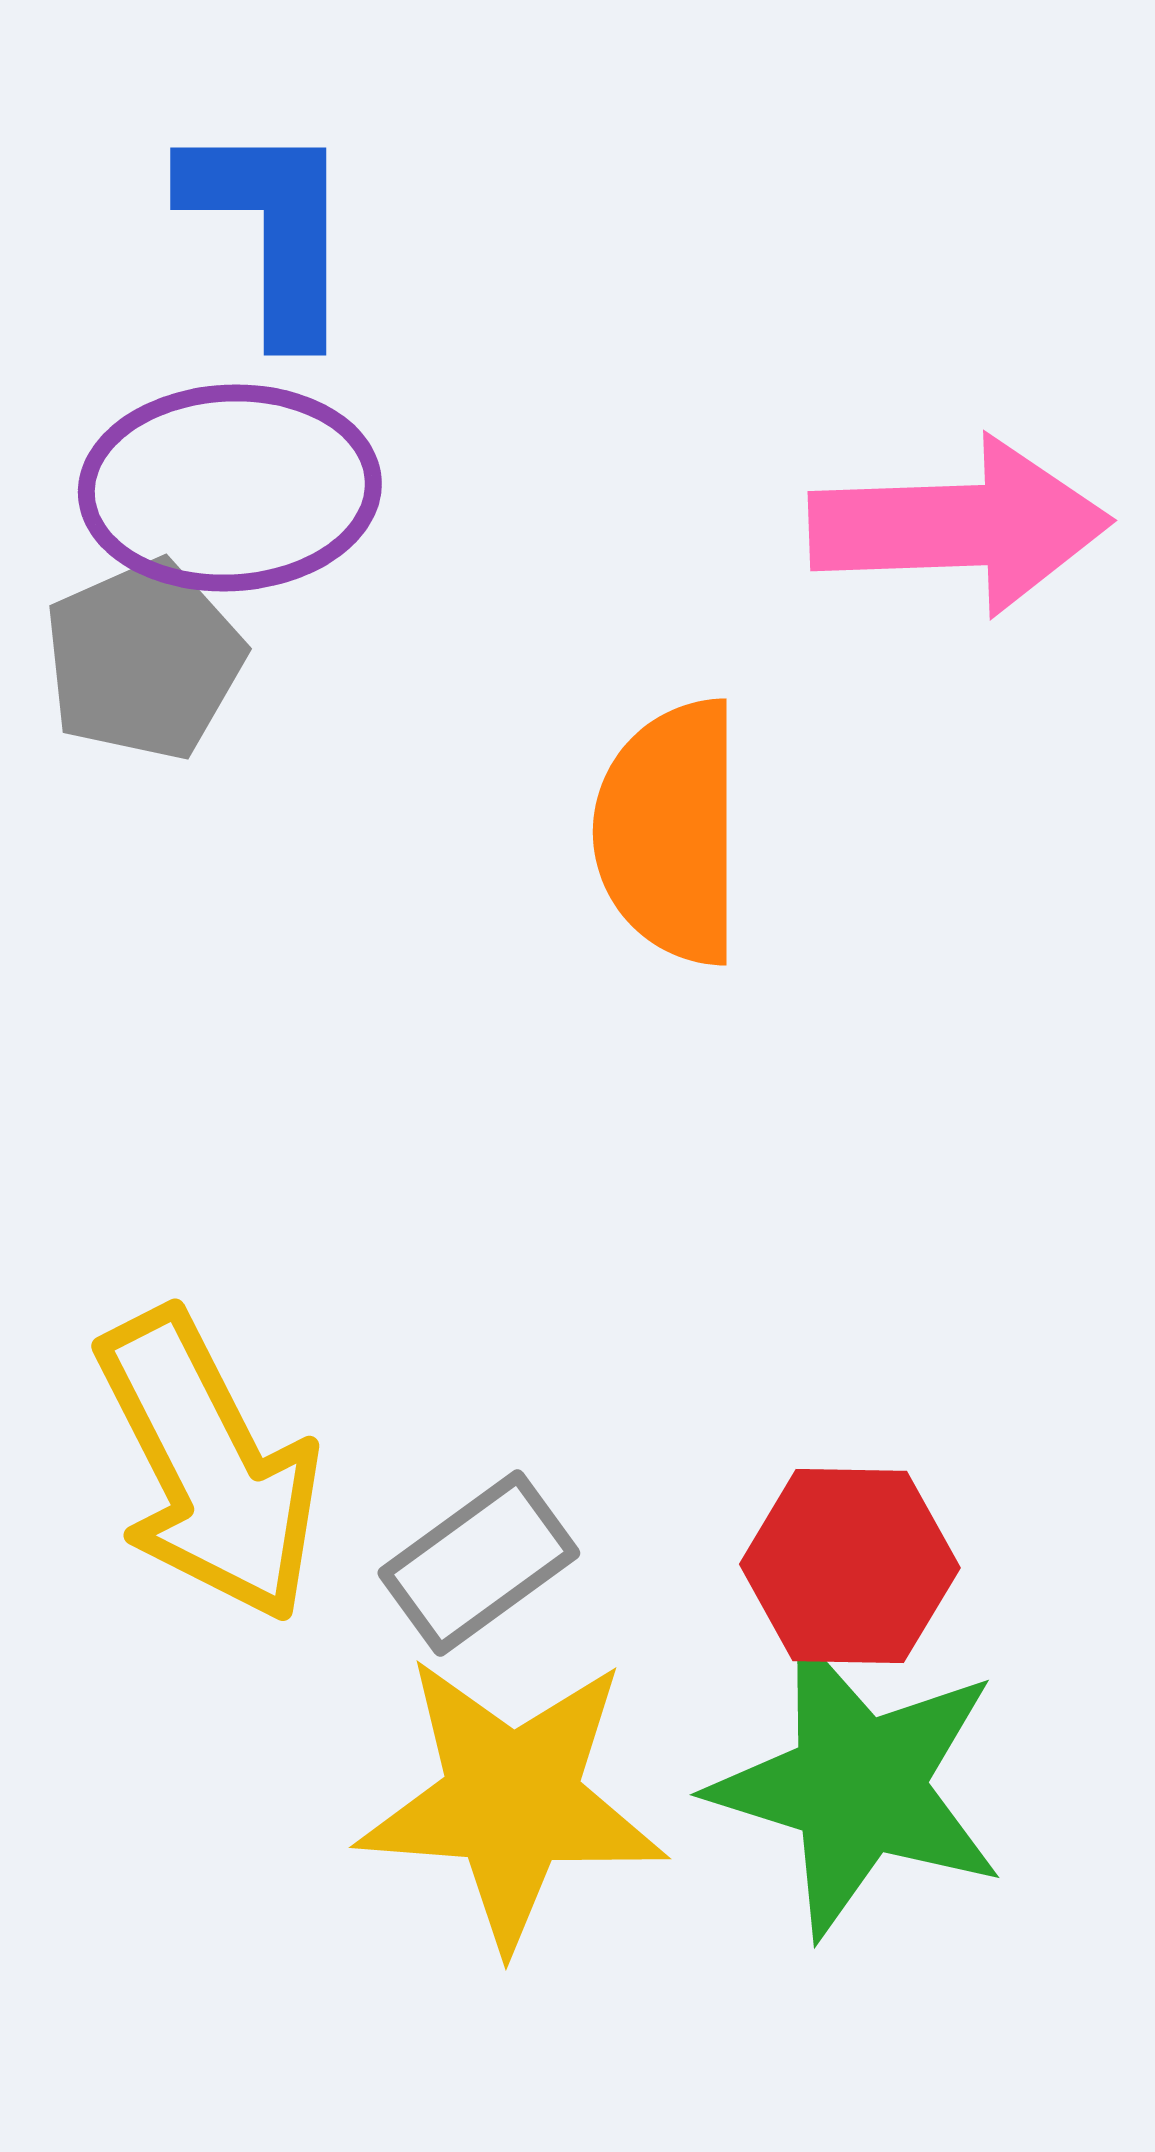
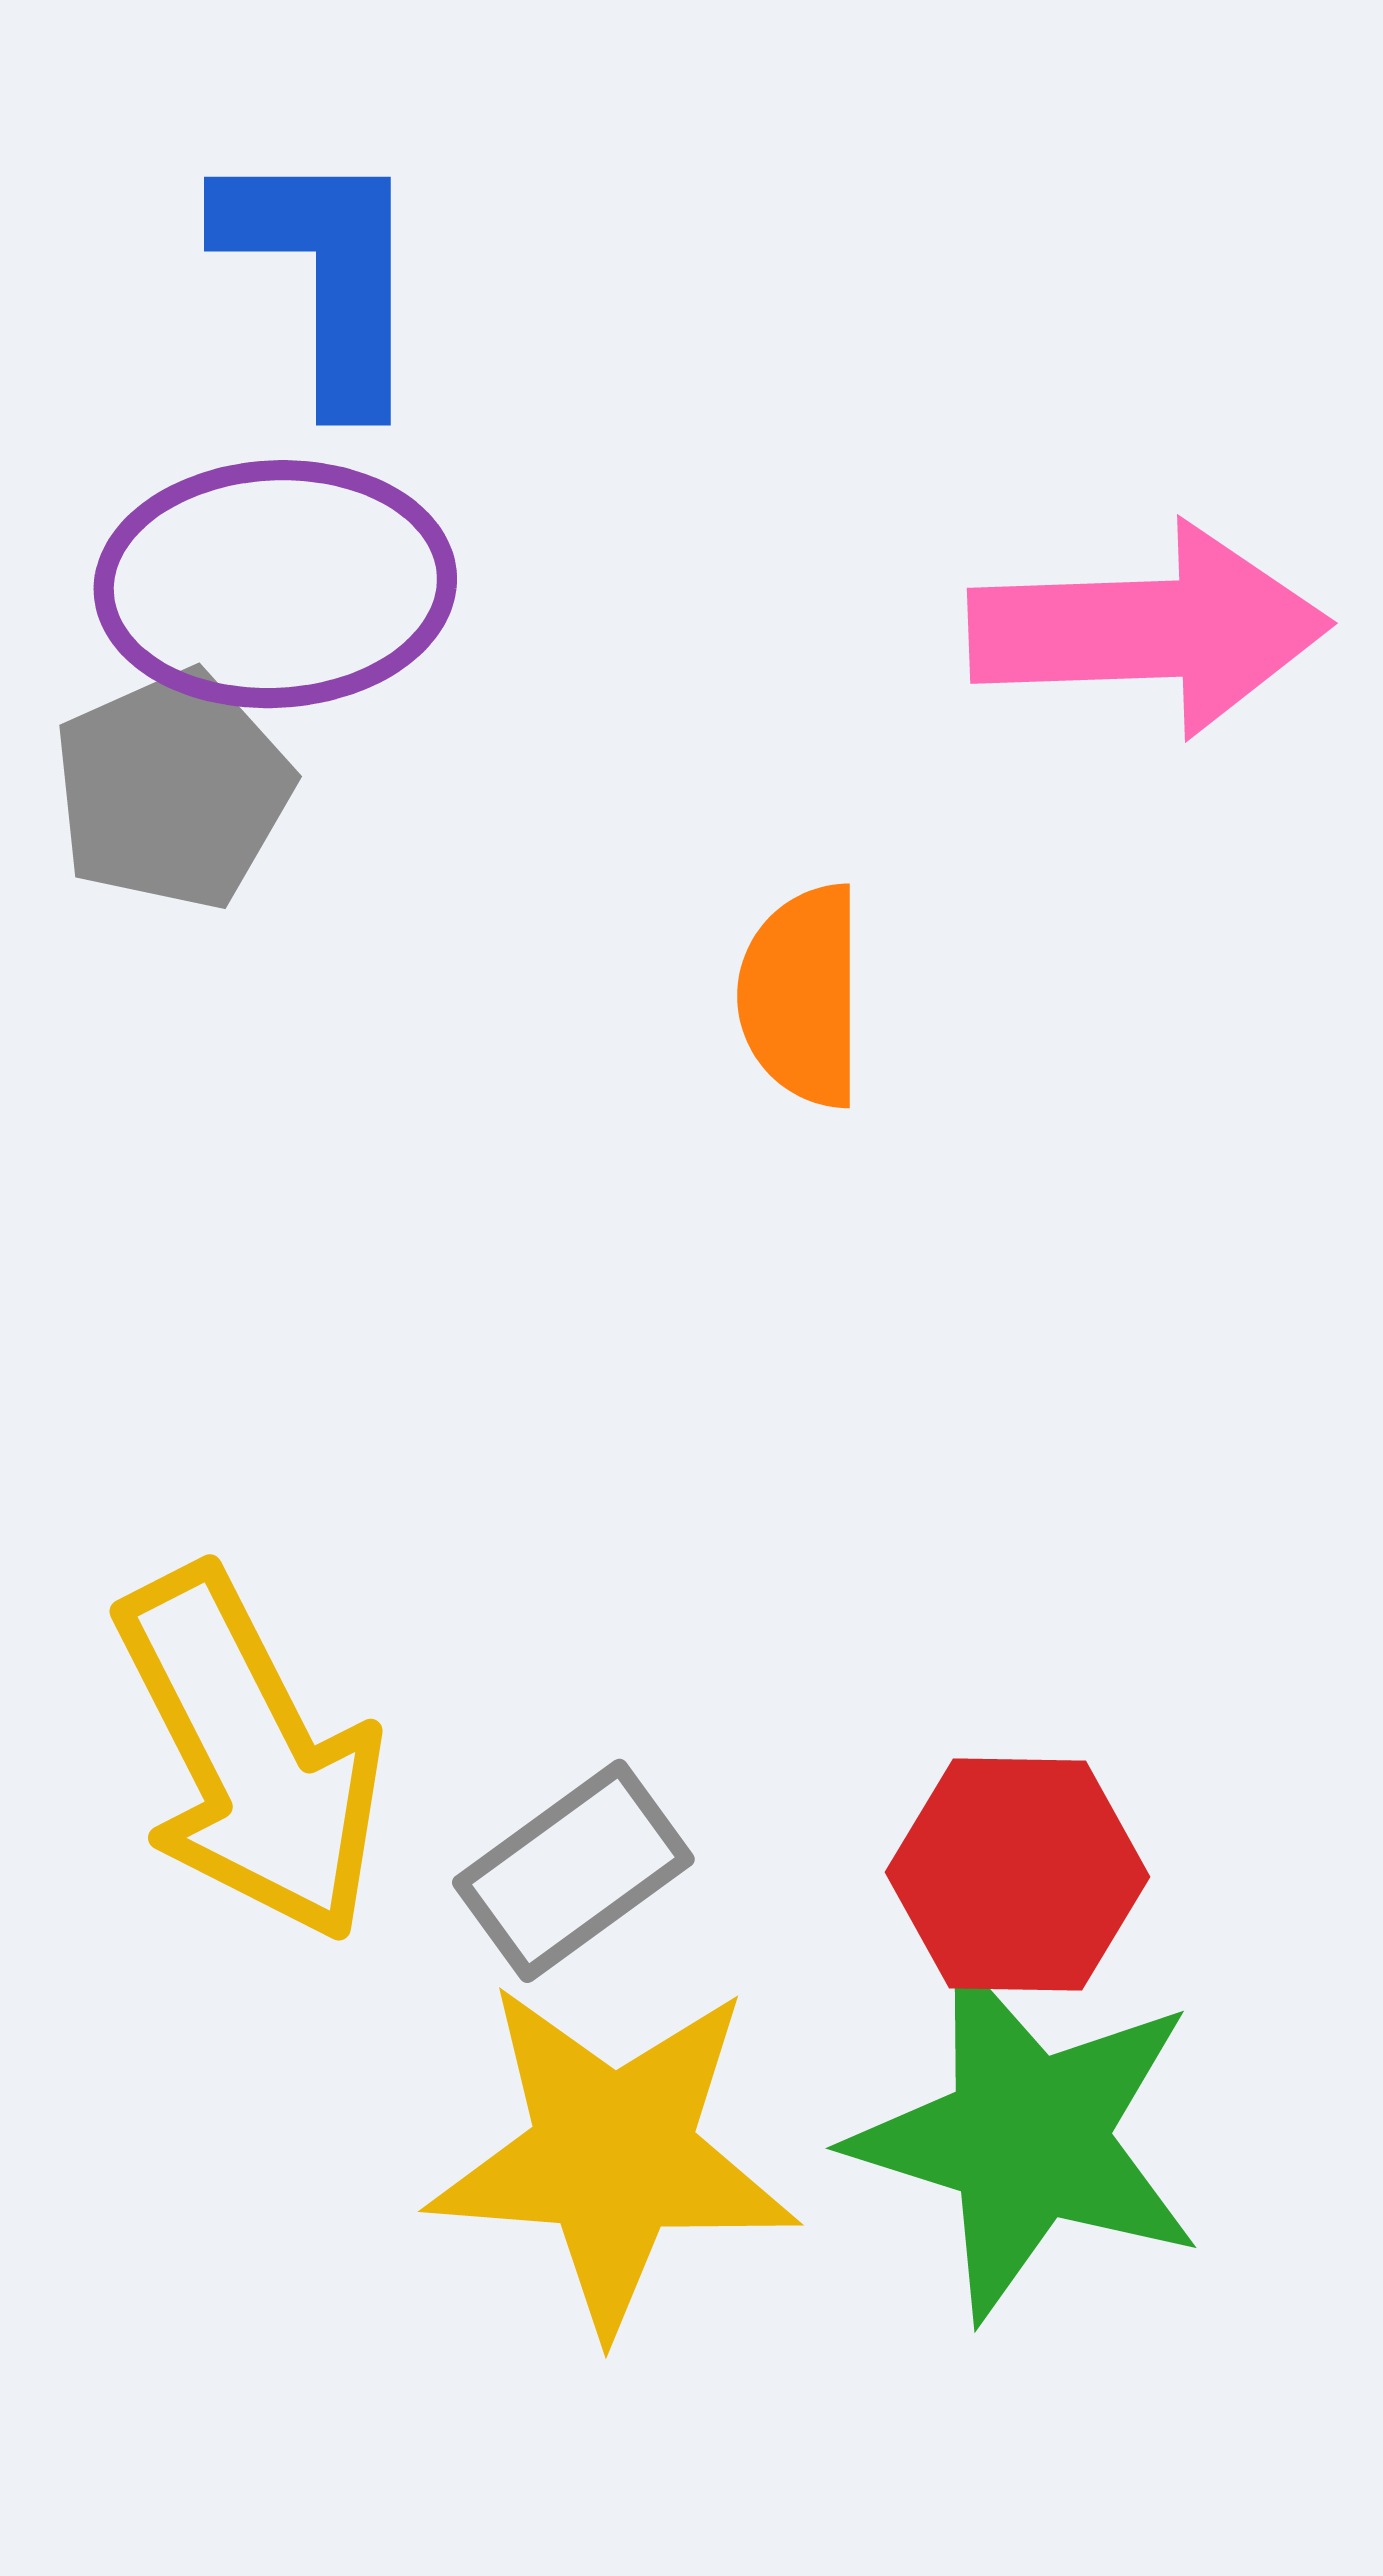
orange semicircle: (670, 832) -> (802, 996), size x0.7

